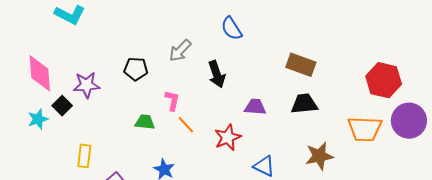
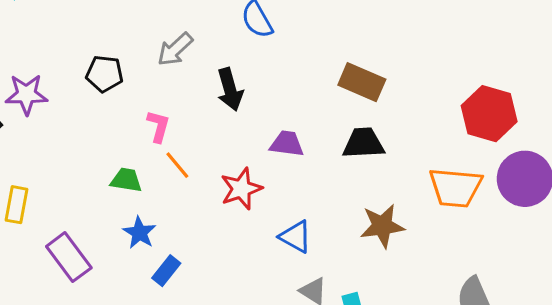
green trapezoid: (145, 122) -> (126, 180), moved

